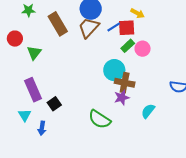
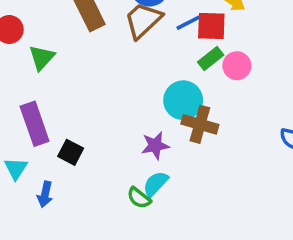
purple star: (122, 98) -> (155, 146), moved
black square: (54, 104) -> (71, 152), turned -32
cyan semicircle: (148, 111) -> (155, 184), moved
green semicircle: (99, 119) -> (139, 198), moved, size x0.6

